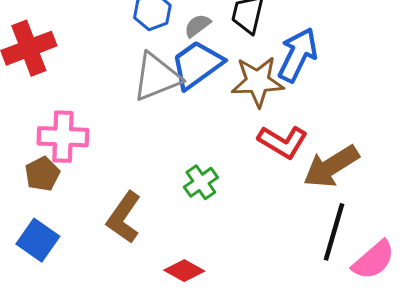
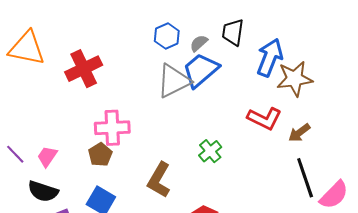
brown star: (258, 82) -> (295, 79), moved
brown arrow: (331, 166) -> (299, 133), size x0.6
black line: (334, 232) -> (305, 178), turned -30

